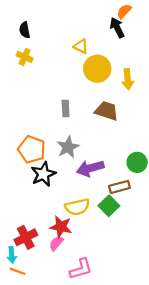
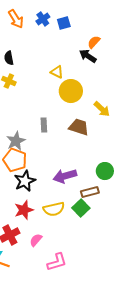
black arrow: (117, 28) -> (88, 56), turned -30
yellow arrow: (128, 79) -> (102, 109), moved, turned -42
gray star: (68, 147) -> (16, 141), moved
red star: (61, 227) -> (24, 210), moved, turned -30

